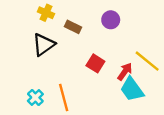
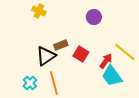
brown rectangle: (73, 27) -> (61, 45), moved, turned -48
black triangle: (44, 45) -> (46, 56), moved

